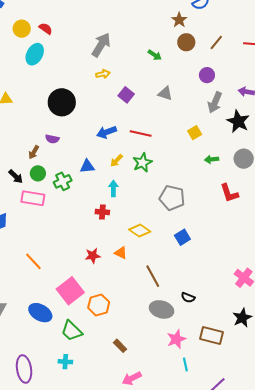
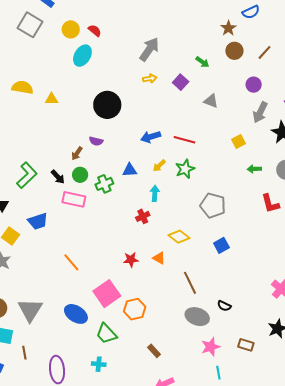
purple square: (126, 95) -> (181, 82), moved
red cross: (102, 212) -> (143, 216), turned -32
brown rectangle: (212, 335) -> (246, 345), size x0.7

